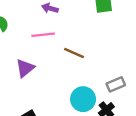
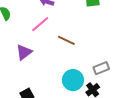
pink line: (43, 35) -> (40, 24), turned -36

